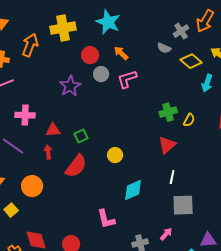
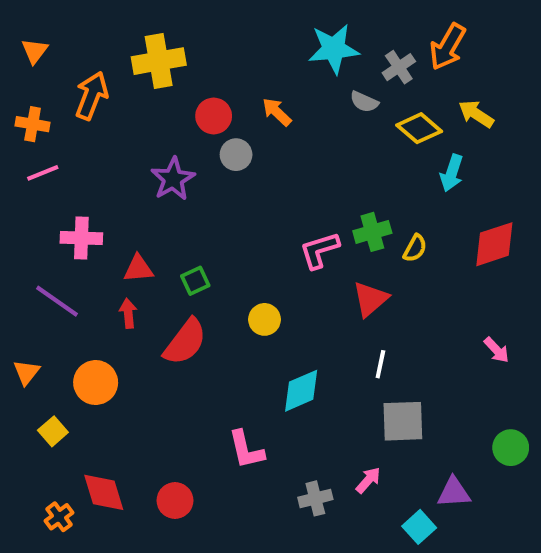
cyan star: (108, 22) -> (334, 49), moved, turned -30
pink L-shape: (127, 79) -> (319, 250), moved

